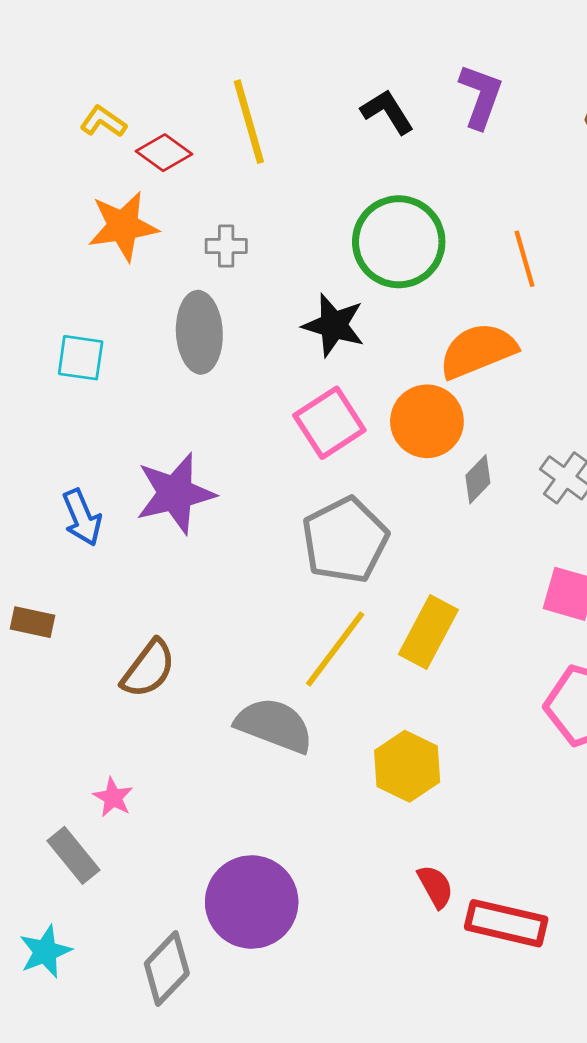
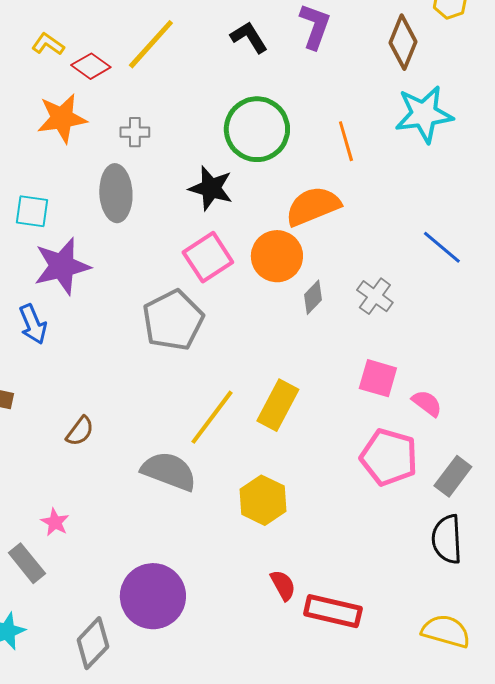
yellow line: (249, 122) -> (151, 44), turned 58
purple star: (175, 493) -> (62, 266), moved
gray pentagon: (345, 540) -> (173, 320), moved
brown semicircle: (148, 669) -> (80, 431), size x0.7

